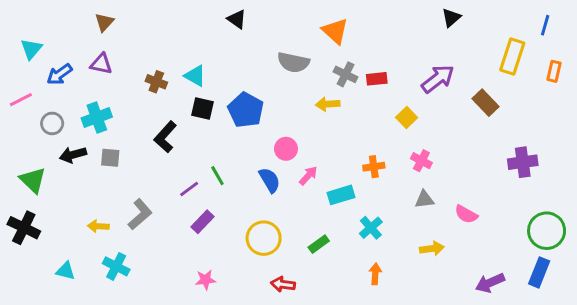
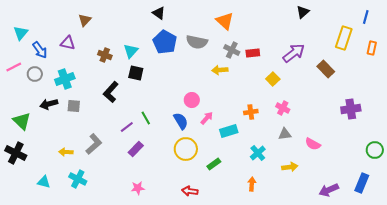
brown triangle: (104, 22) -> (85, 20), moved
blue arrow: (60, 74) -> (40, 50), turned -90
cyan triangle: (195, 76) -> (131, 51), turned 42
blue pentagon: (246, 110) -> (165, 42), moved
gray circle: (52, 123) -> (35, 74), moved
cyan cross: (371, 228) -> (258, 153), moved
green circle: (547, 231) -> (375, 150), moved, size x0.7
yellow circle: (264, 238) -> (186, 149), moved

